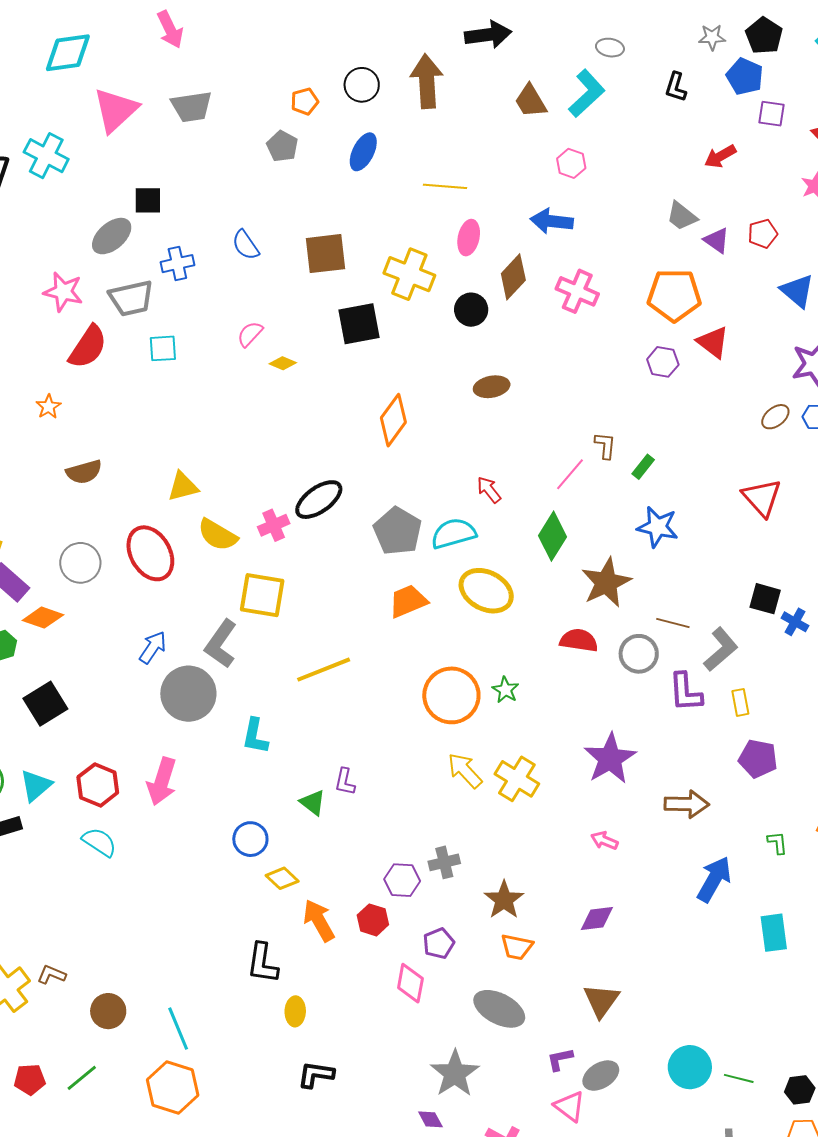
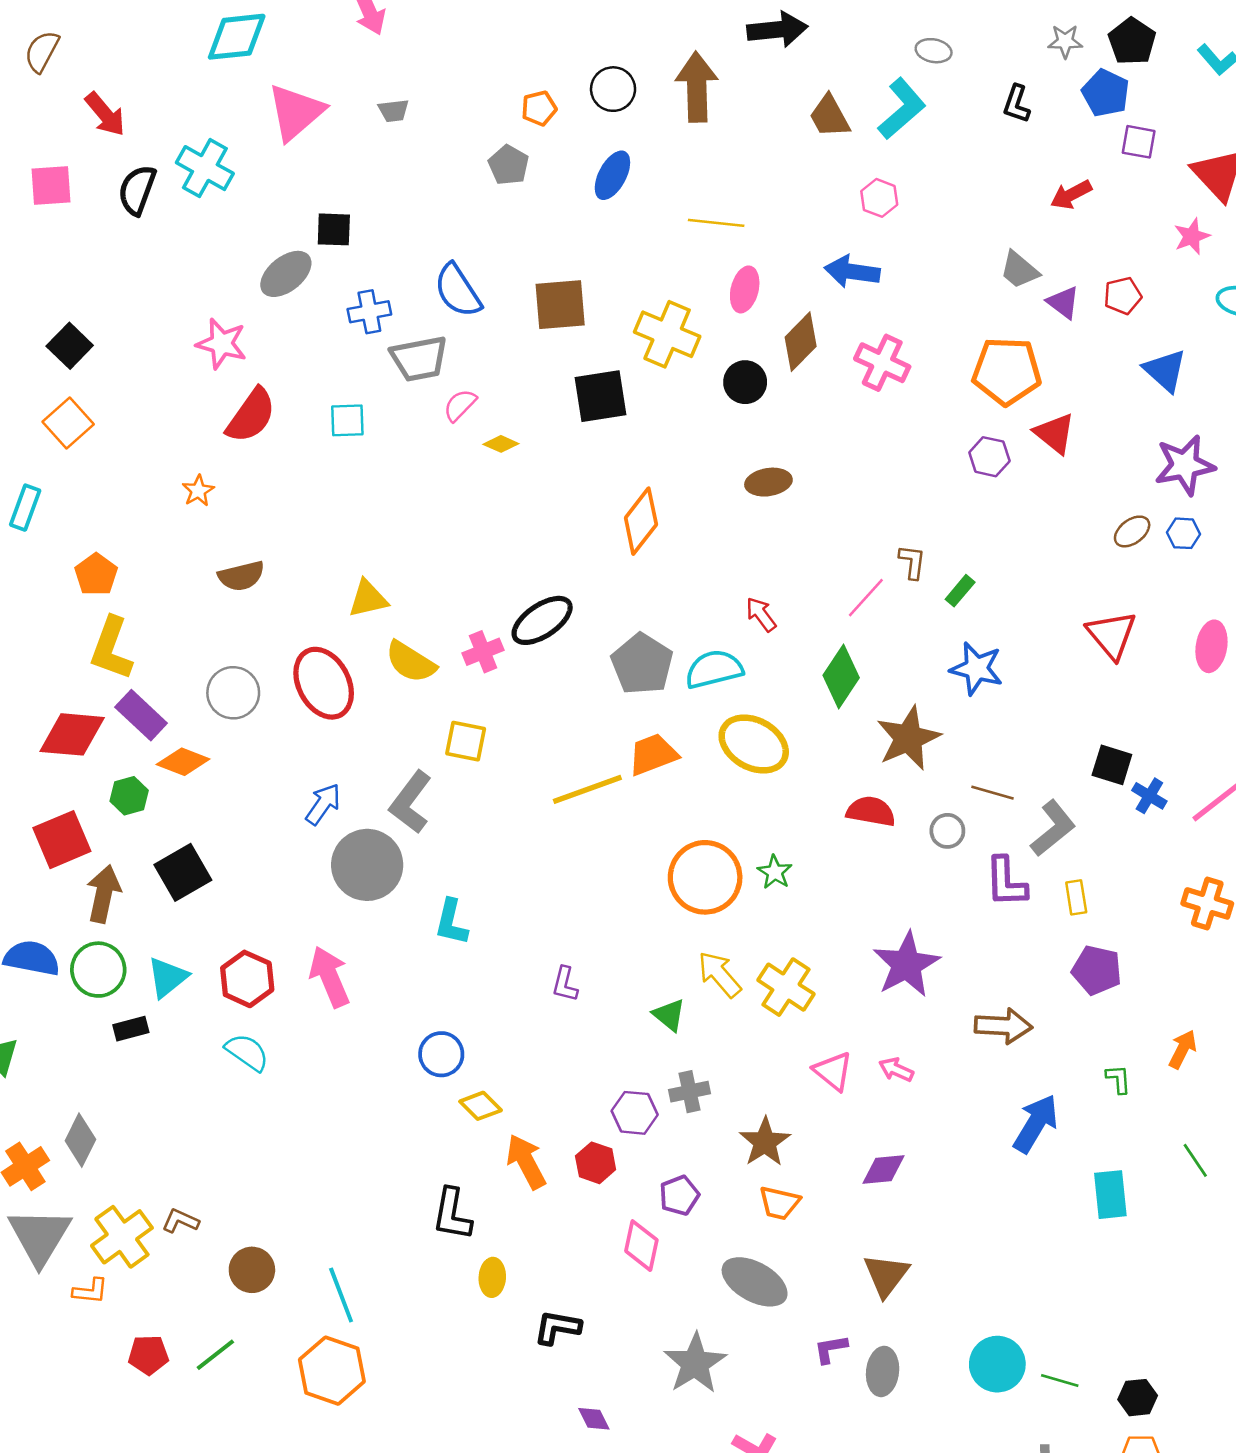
gray trapezoid: (192, 107) -> (394, 111), size x0.6
blue semicircle: (246, 245) -> (458, 291), size x1.4
gray trapezoid: (131, 298) -> (419, 359), moved
yellow square: (262, 595) -> (466, 741), size x0.7
gray circle: (639, 654) -> (947, 831), size x0.7
yellow line: (324, 670) -> (587, 789), moved
pink arrow: (162, 781) -> (330, 977), turned 138
green triangle: (313, 802) -> (669, 1015), moved
black L-shape: (316, 1075) -> (557, 1327), moved
gray ellipse: (601, 1076) -> (883, 1371), turned -54
pink triangle: (570, 1106) -> (833, 1071), moved
purple diamond: (430, 1119) -> (594, 1419), moved

